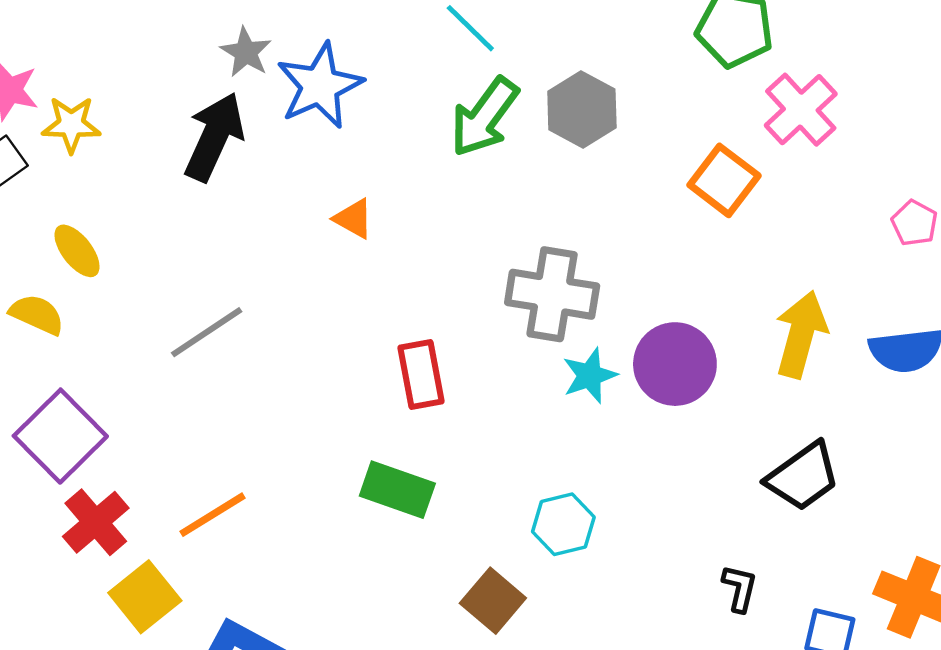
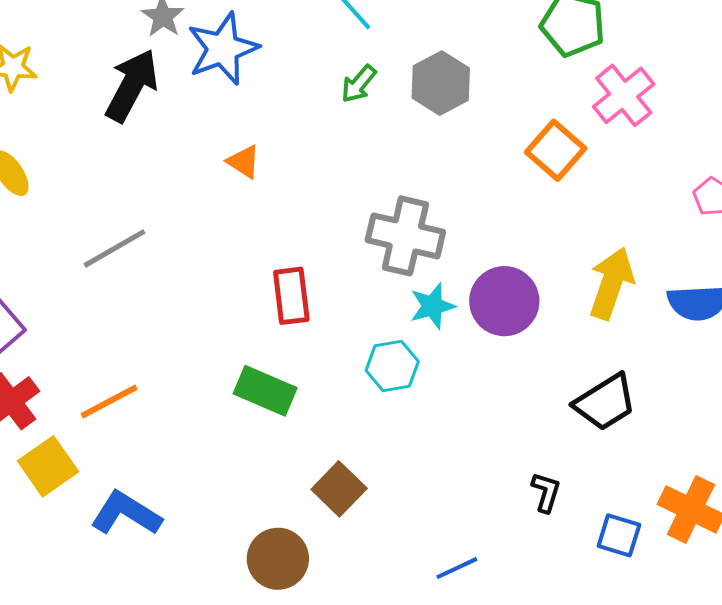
green arrow: (484, 117) -> (359, 84), size x0.6
cyan hexagon: (563, 524) -> (392, 366), moved

